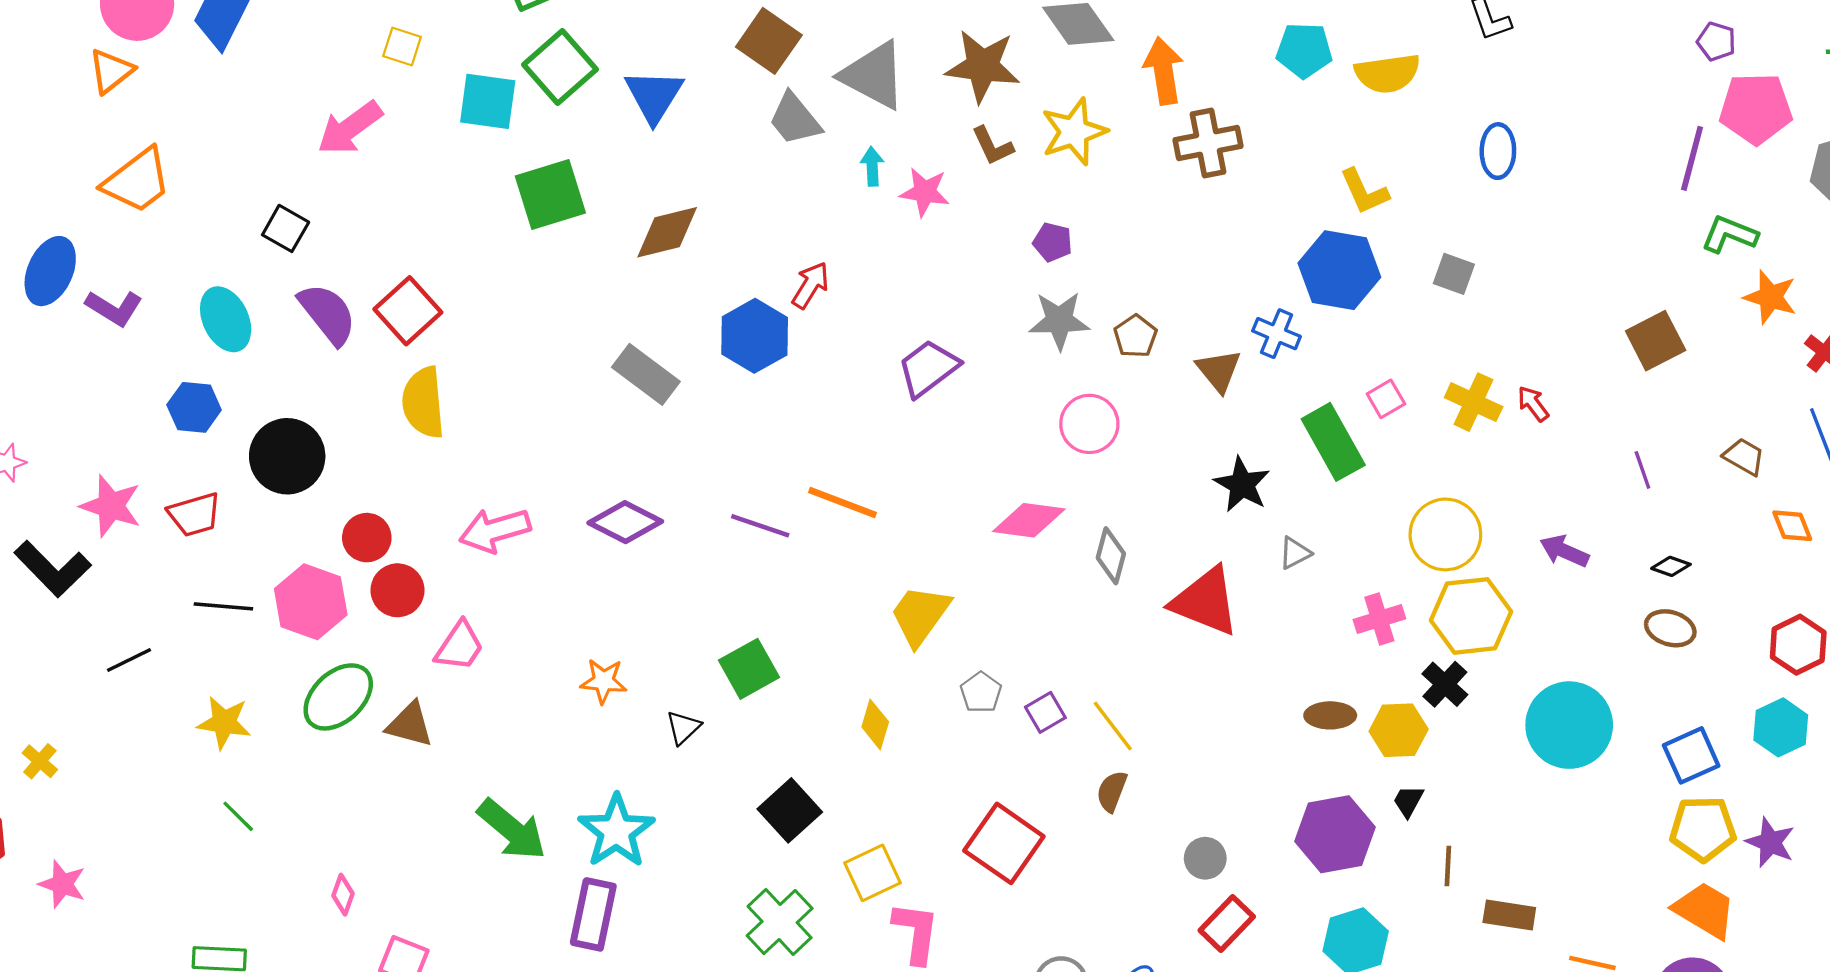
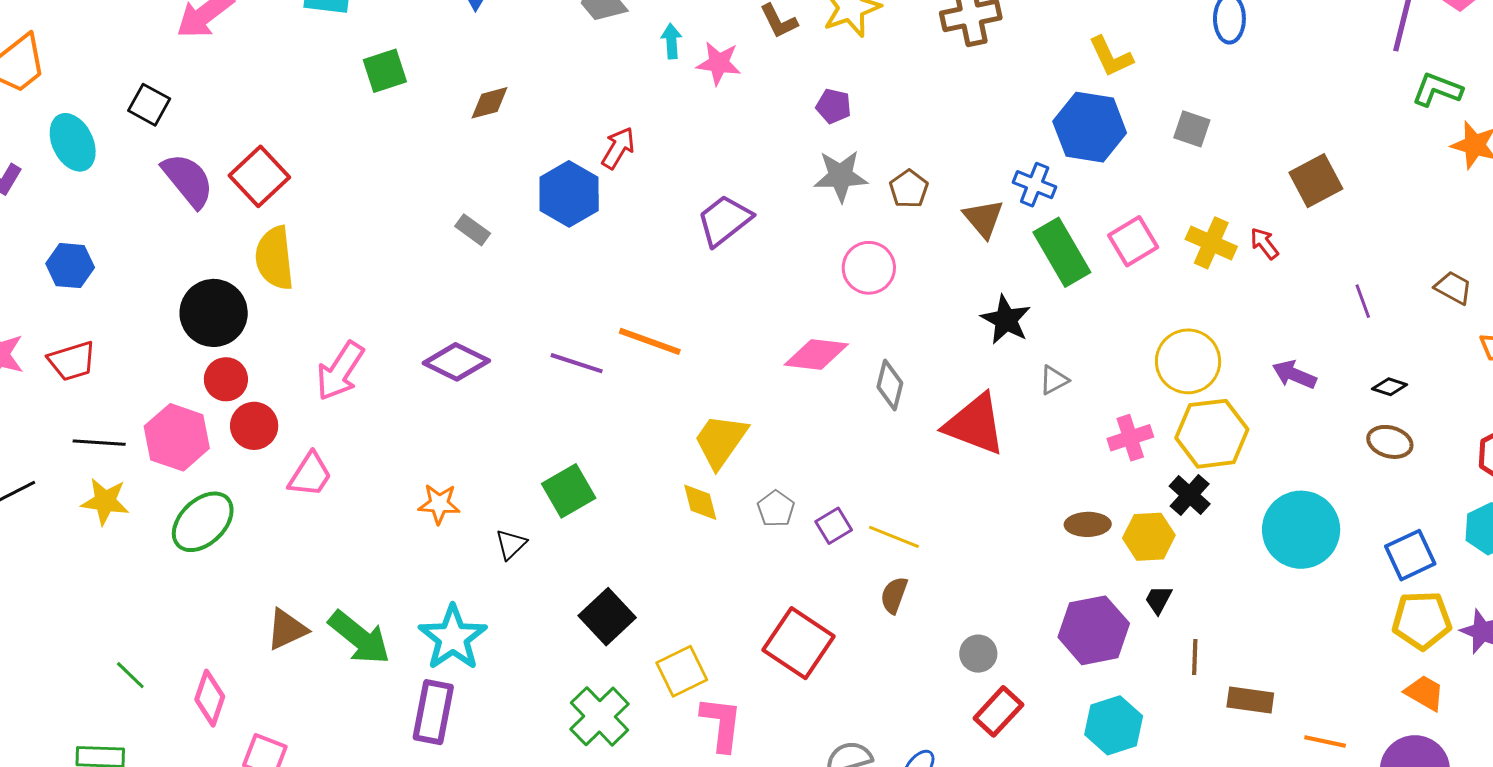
green square: (550, 195) -> (385, 71), size x0.7
brown diamond: (667, 232) -> (490, 103), size x0.7
cyan ellipse: (226, 319) -> (73, 142), moved
brown square: (1656, 341) -> (1316, 181), moved
gray rectangle: (646, 374) -> (473, 230), size x0.6
pink square: (1386, 399) -> (1133, 241), size x1.4
green rectangle: (1333, 442) -> (1062, 252), moved
black circle: (287, 456) -> (214, 313), moved
pink arrow: (495, 530) -> (340, 371), turned -40
yellow star: (224, 723) -> (105, 501), moved
brown triangle: (410, 724) -> (287, 629), moved, turned -39
yellow diamond: (875, 724) -> (700, 502), moved, turned -30
yellow line: (1113, 726) -> (894, 537), turned -30
green line: (238, 816) -> (130, 675), moved
pink diamond: (343, 895) -> (210, 698), size x1.5
orange trapezoid: (1705, 910) -> (1425, 693), size x0.7

